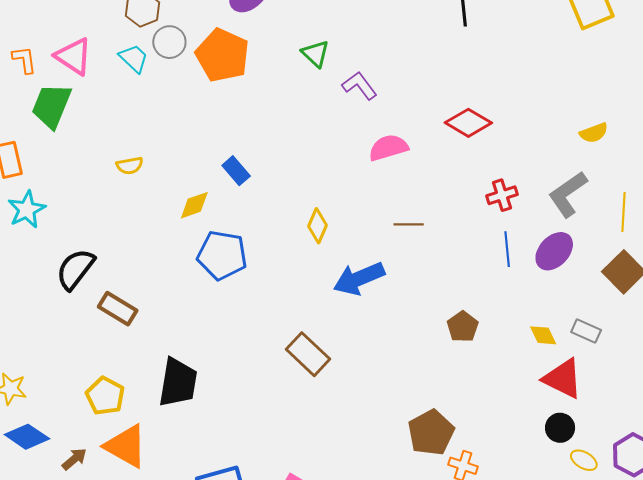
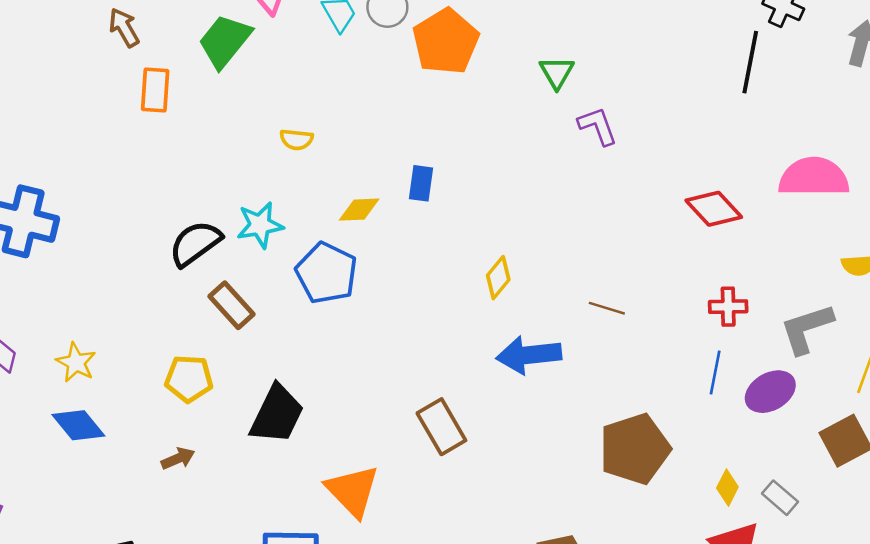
pink semicircle: (388, 148) -> (814, 177), moved, size x1.4
blue rectangle: (236, 171) -> (421, 183), turned 32
cyan star: (27, 210) -> (260, 225), moved
blue pentagon: (222, 255) -> (326, 273), moved
brown pentagon: (463, 327) -> (635, 449), size x1.8
yellow diamond: (543, 335) -> (727, 488), turned 36
yellow pentagon: (105, 396) -> (189, 379), moved, turned 30
orange triangle: (126, 446) -> (353, 491), moved
brown arrow: (74, 459) -> (178, 459), moved

